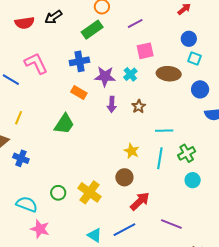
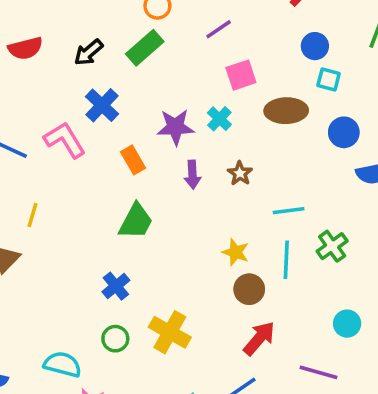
black arrow: (53, 17) -> (89, 52), moved
blue cross: (79, 61) -> (102, 105), moved, turned -30
pink L-shape: (36, 63) -> (65, 140), moved
orange rectangle: (79, 93) -> (133, 160), turned 35
green trapezoid: (64, 124) -> (136, 221), moved
blue cross: (21, 158) -> (116, 286), moved, turned 35
brown circle: (124, 177) -> (249, 289), moved
cyan circle: (193, 180) -> (347, 324), moved

